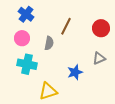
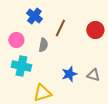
blue cross: (26, 14) -> (34, 16), moved
gray triangle: (99, 58) -> (93, 75), moved, turned 40

